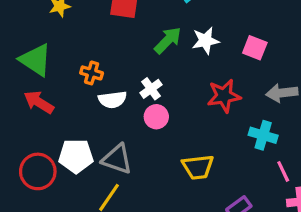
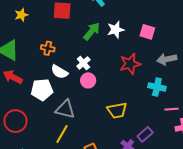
orange cross: (92, 73) -> (48, 48), moved
white semicircle: (112, 100) -> (59, 72), turned 42
white pentagon: (76, 156) -> (42, 90), moved
pink line: (283, 171) -> (171, 109), turned -64

